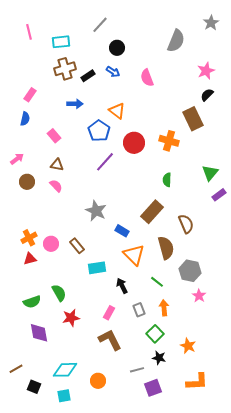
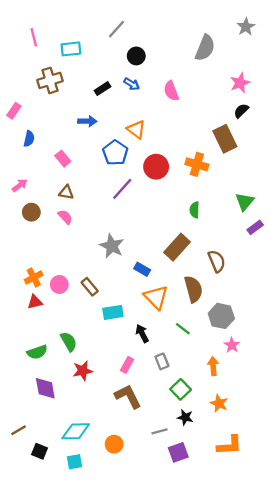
brown cross: (65, 69) -> (50, 80), moved
pink rectangle: (30, 95) -> (14, 111), moved
orange arrow: (164, 308) -> (213, 366), moved

